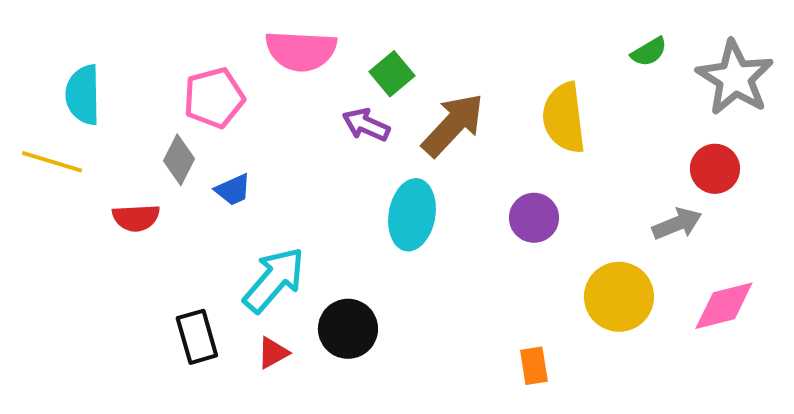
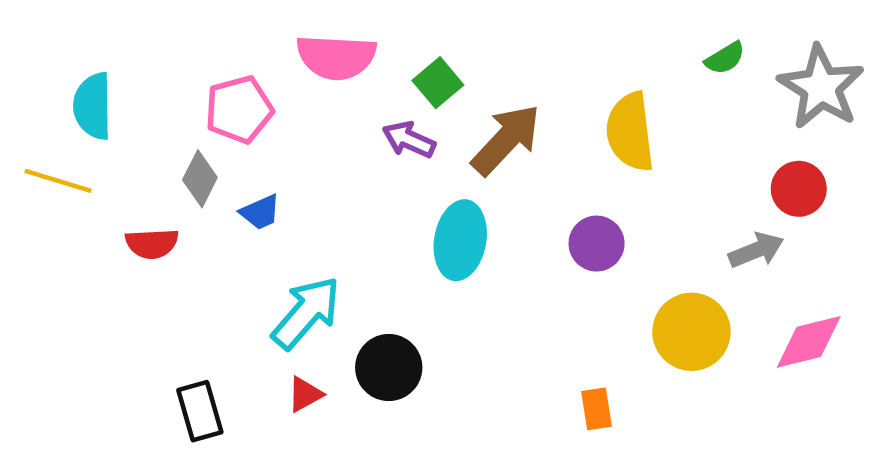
black rectangle: (197, 337) -> (200, 411), moved

